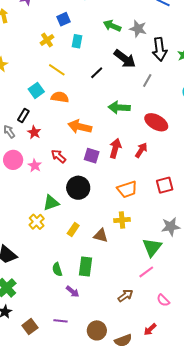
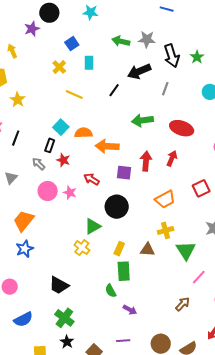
black arrow: (125, 59) -> (139, 71), turned 130
cyan square: (36, 90) -> (61, 127), moved
orange semicircle: (60, 97) -> (83, 133), moved
green triangle: (152, 247) -> (186, 250), moved
green rectangle: (85, 266) -> (124, 271), moved

